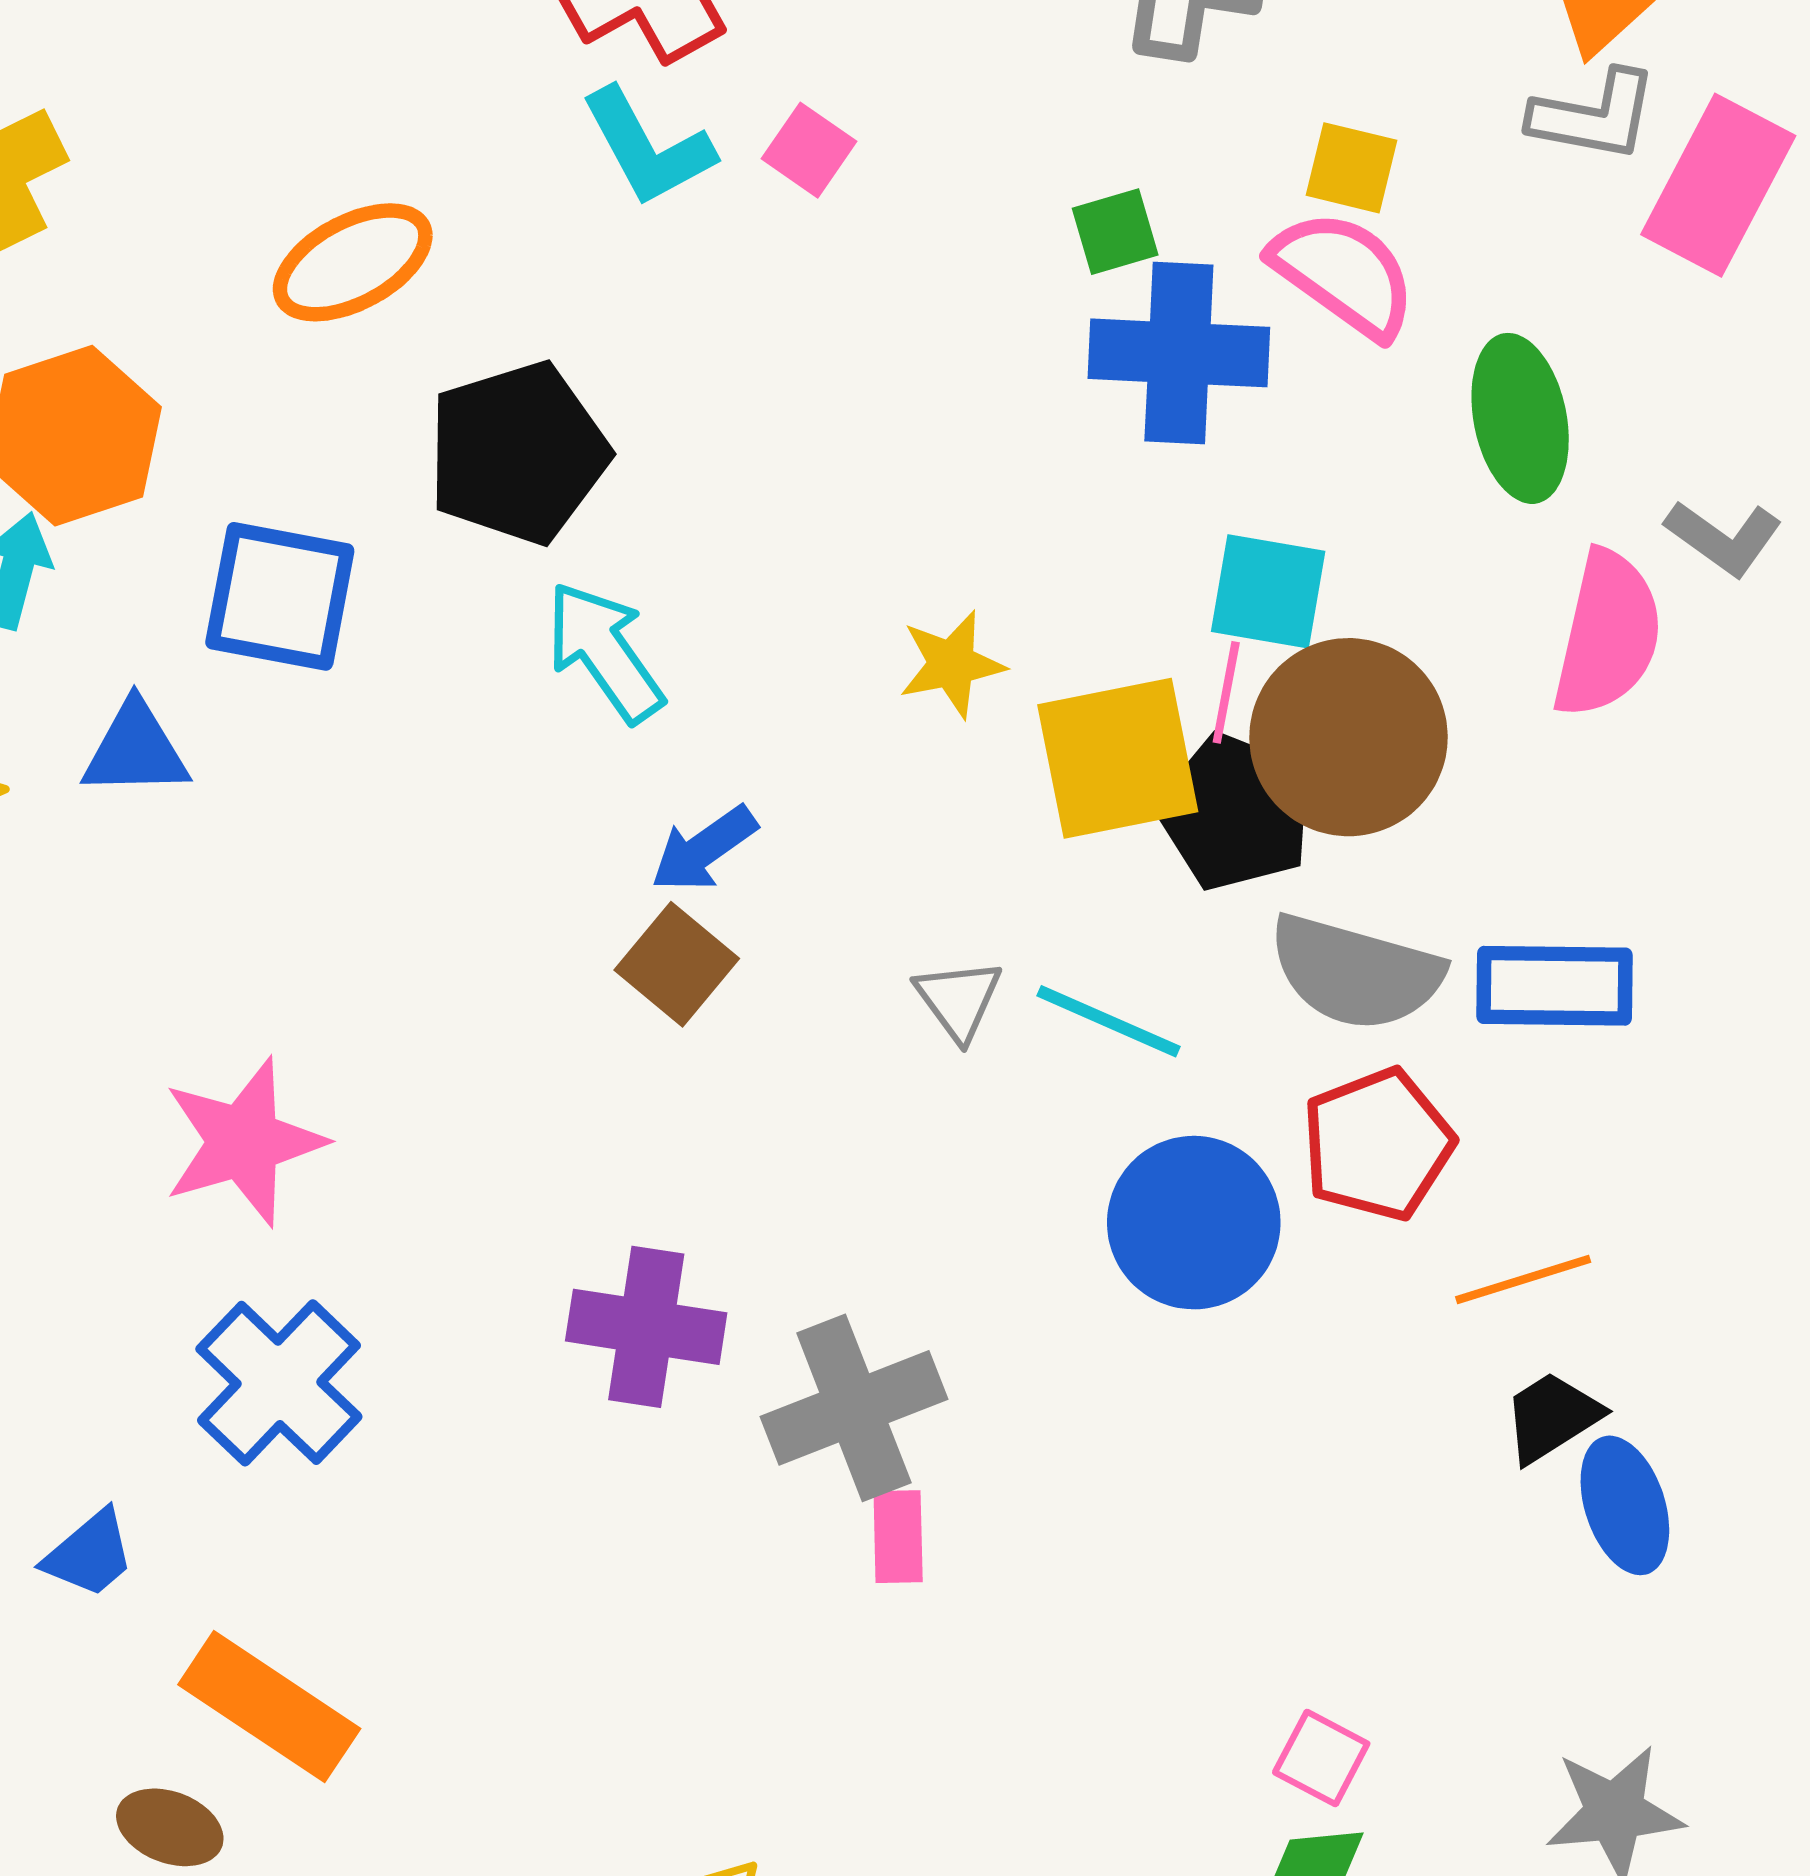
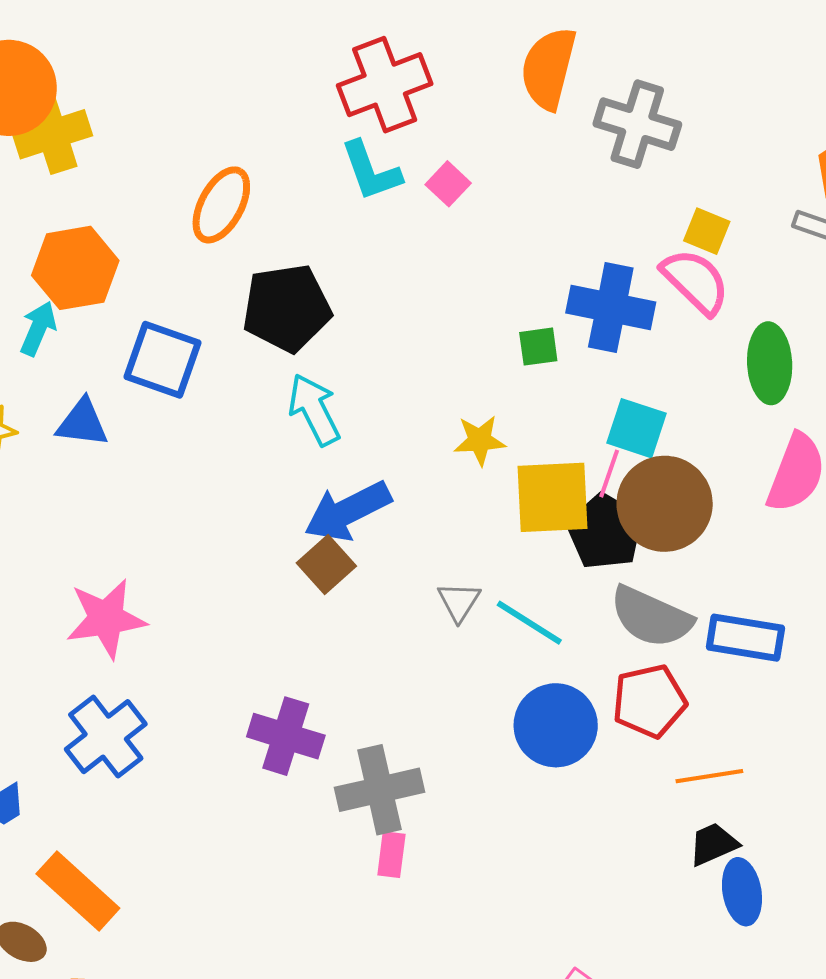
green square: (1115, 232) -> (538, 347), moved
orange ellipse: (353, 262) -> (221, 205), turned -42
blue arrow: (704, 849) -> (348, 511), size x1.6

